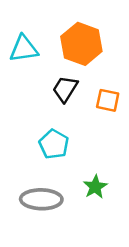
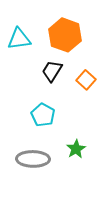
orange square: (108, 100) -> (86, 80), turned 30

